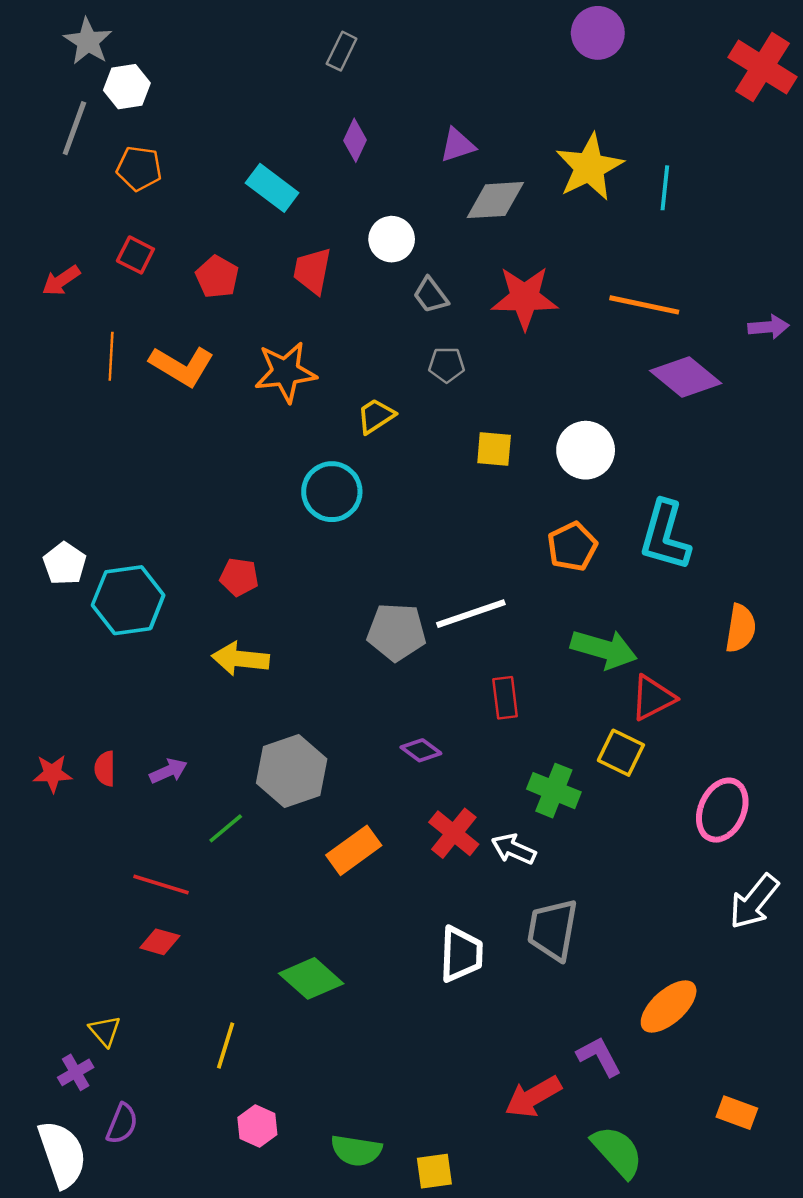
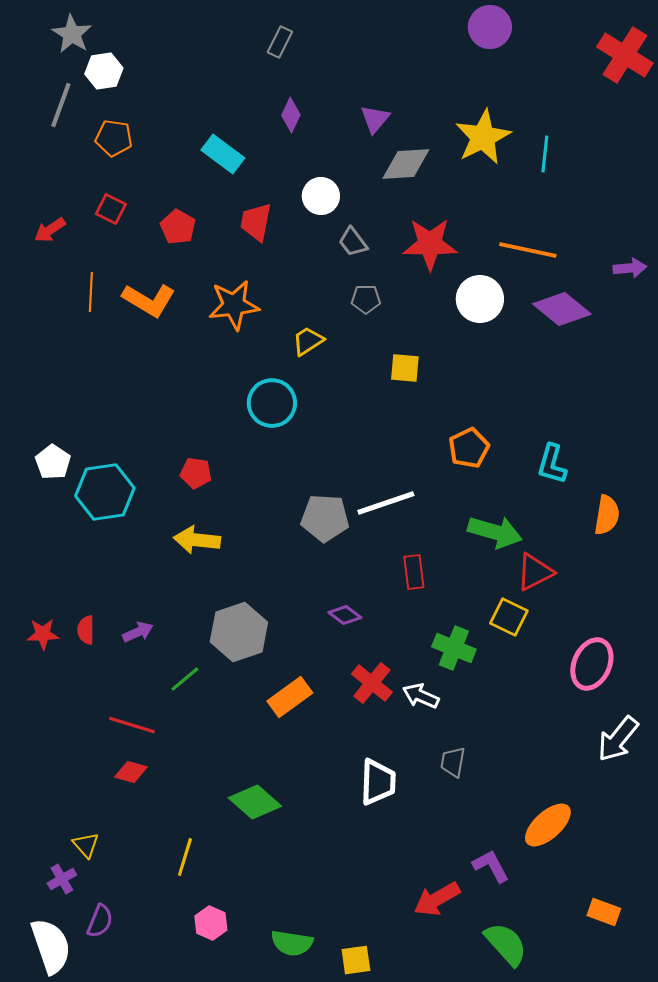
purple triangle: (457, 145) -> (375, 119), turned -32
white circle: (586, 450) -> (480, 299), moved
cyan L-shape: (665, 536) -> (552, 464), moved, size x0.7
gray trapezoid: (553, 930) -> (453, 762), size x0.6

